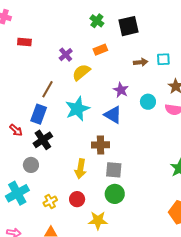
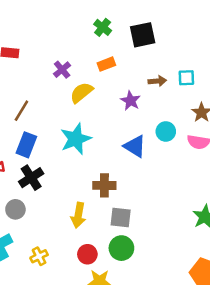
brown line: (48, 89) -> (21, 111), moved
purple star: (121, 90) -> (131, 101), moved
blue triangle: (113, 115) -> (135, 146), moved
red circle: (77, 199) -> (87, 254), moved

